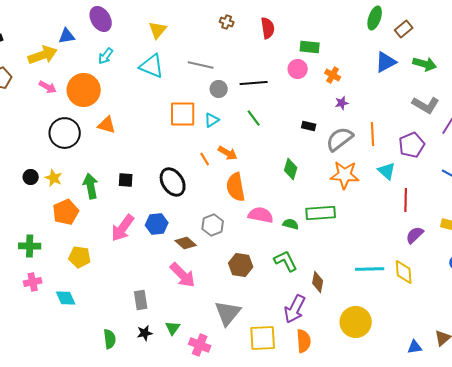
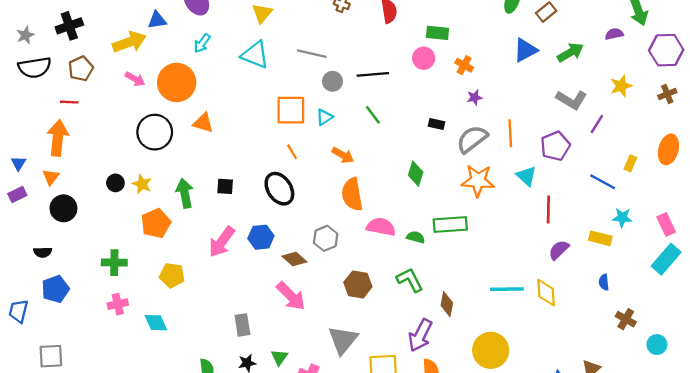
green arrow: (425, 64) -> (570, 52), turned -45
orange line: (205, 159) -> (292, 152), moved

